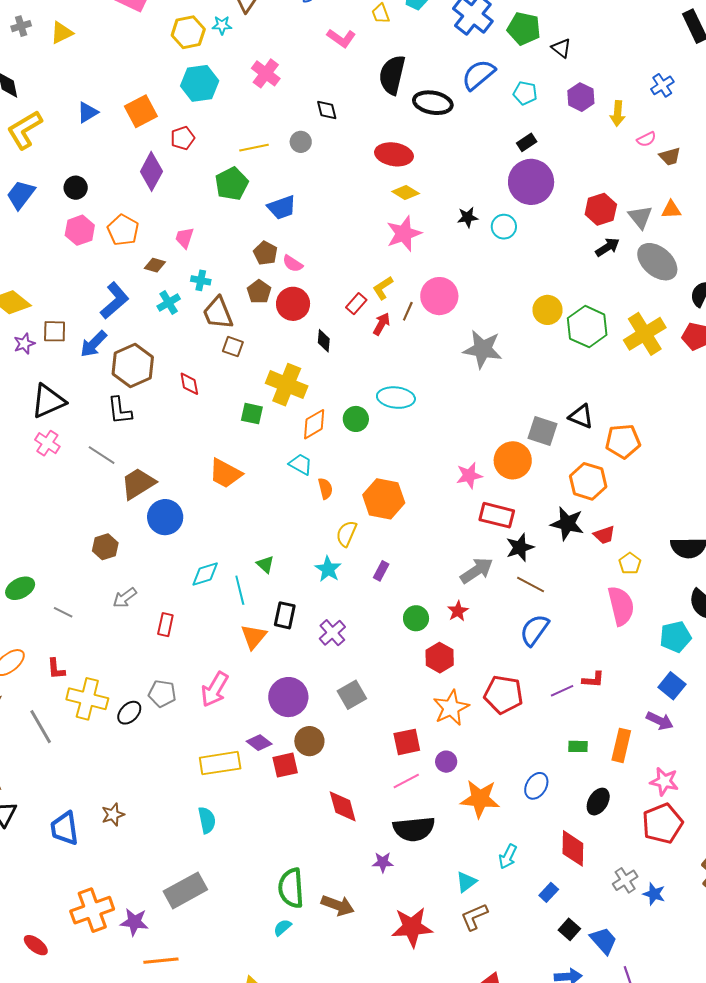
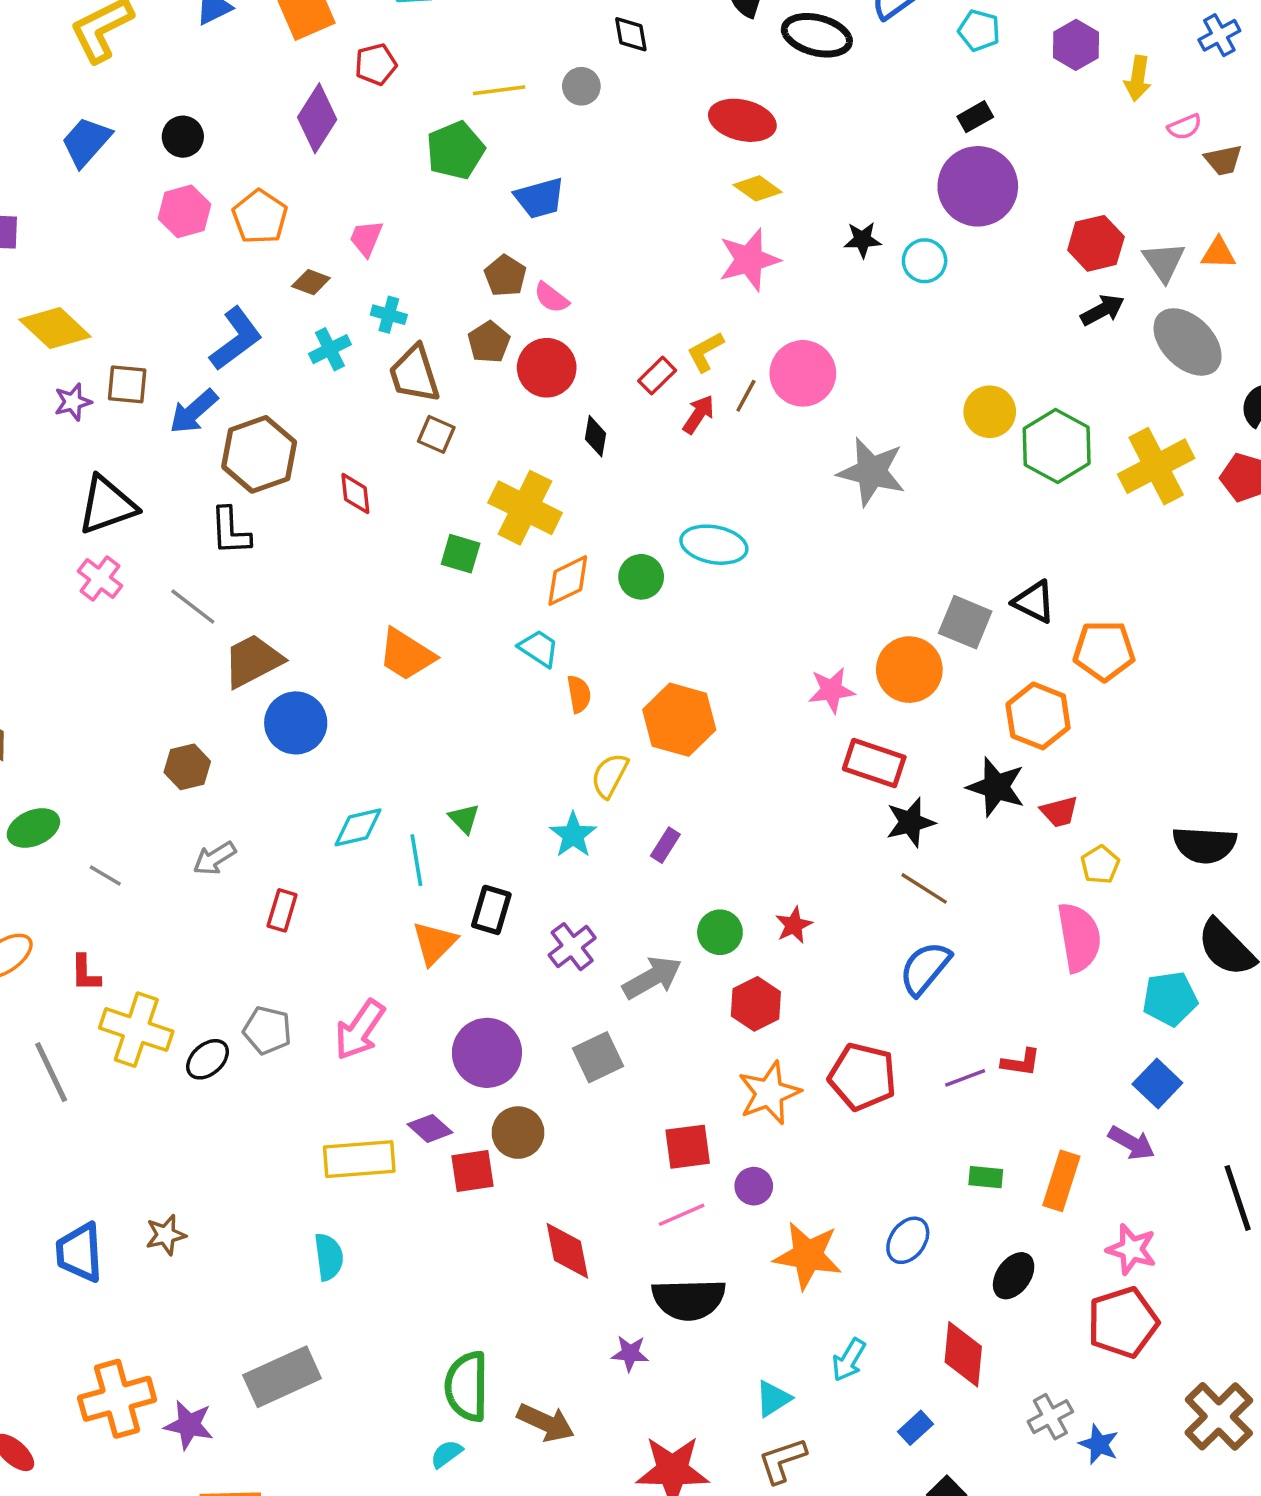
gray arrow: (477, 571) -> (652, 978), moved

